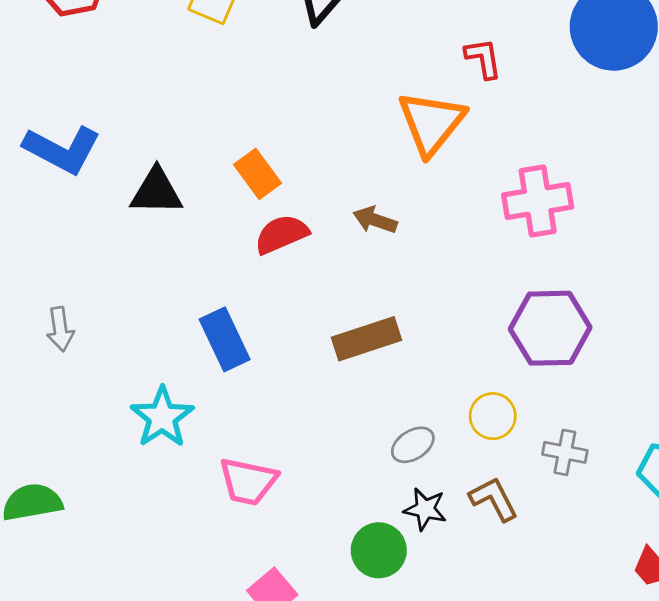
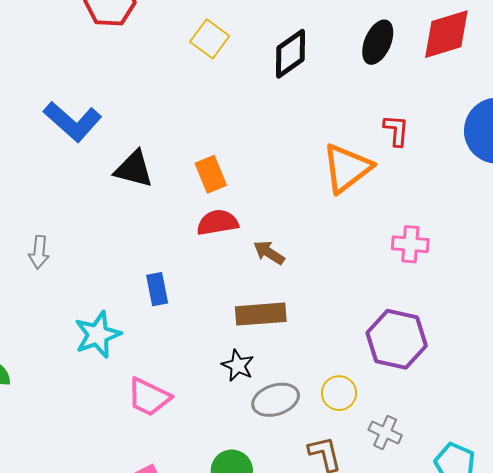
pink cross: (538, 201) -> (410, 244), size x0.7
brown arrow: (375, 220) -> (269, 253), moved
blue rectangle: (225, 339) -> (157, 289), size x0.7
gray ellipse: (413, 445) -> (276, 400), size x1.4
black star: (425, 509) -> (238, 365), moved

